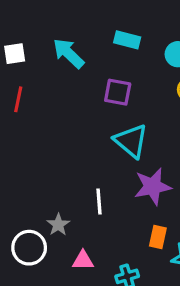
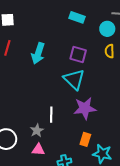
cyan arrow: (68, 53) -> (38, 53), moved, turned -120
purple square: (118, 92) -> (78, 55), moved
gray star: (58, 225) -> (37, 131), moved

